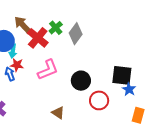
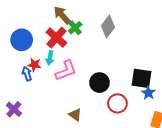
brown arrow: (23, 25) -> (62, 15), moved
gray diamond: (76, 34) -> (108, 26), moved
cyan arrow: (13, 51) -> (50, 58), moved

